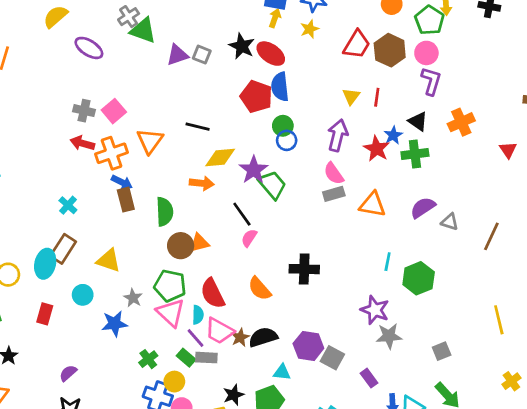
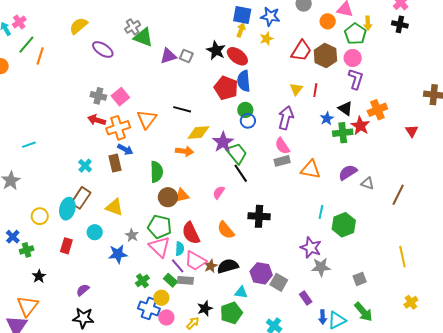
red star: (377, 149) -> (360, 126), moved
brown rectangle: (126, 200) -> (115, 163), moved
black line: (242, 214) -> (241, 173), moved

